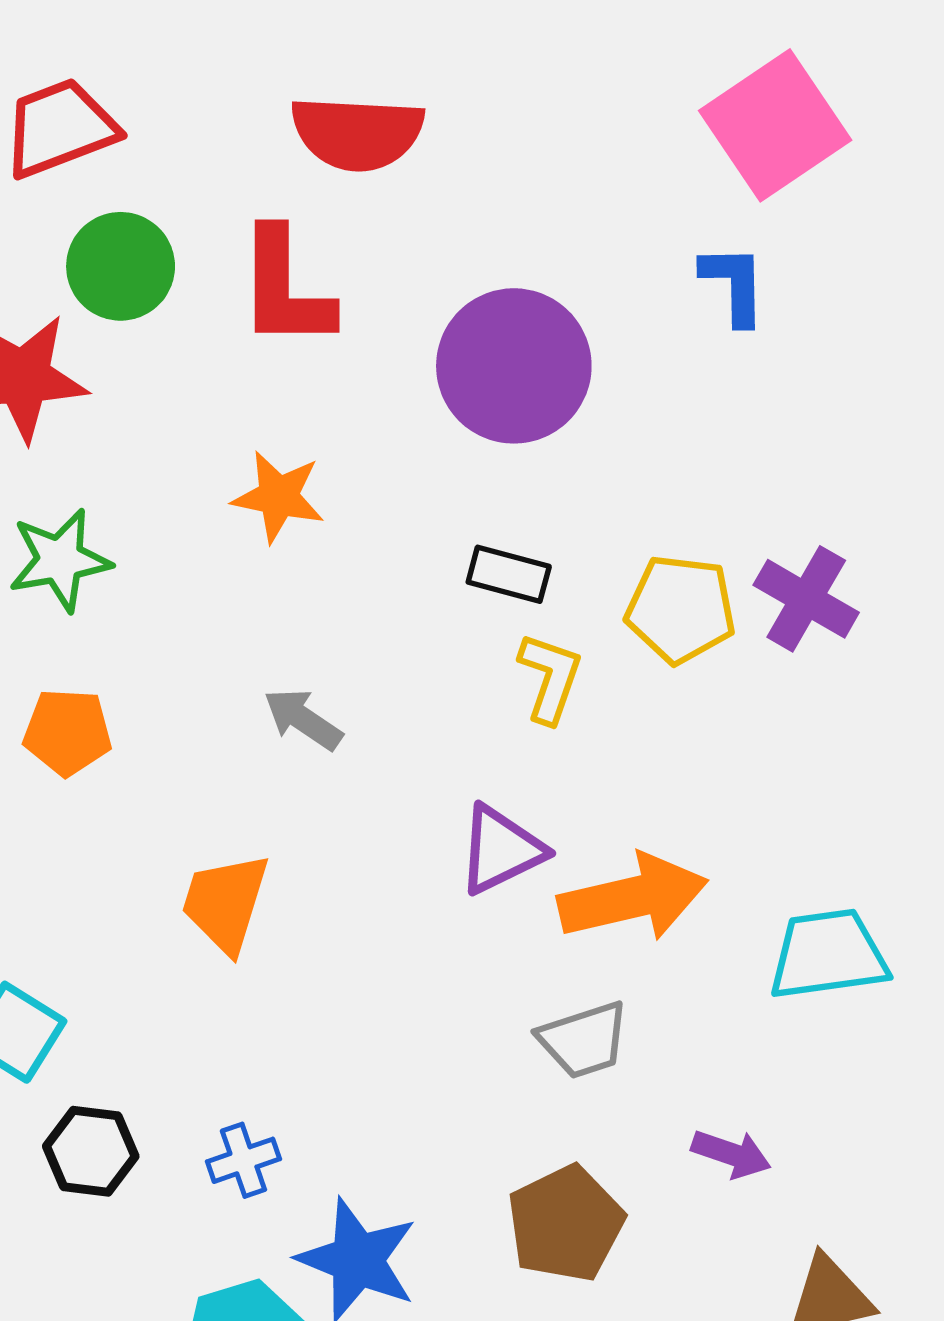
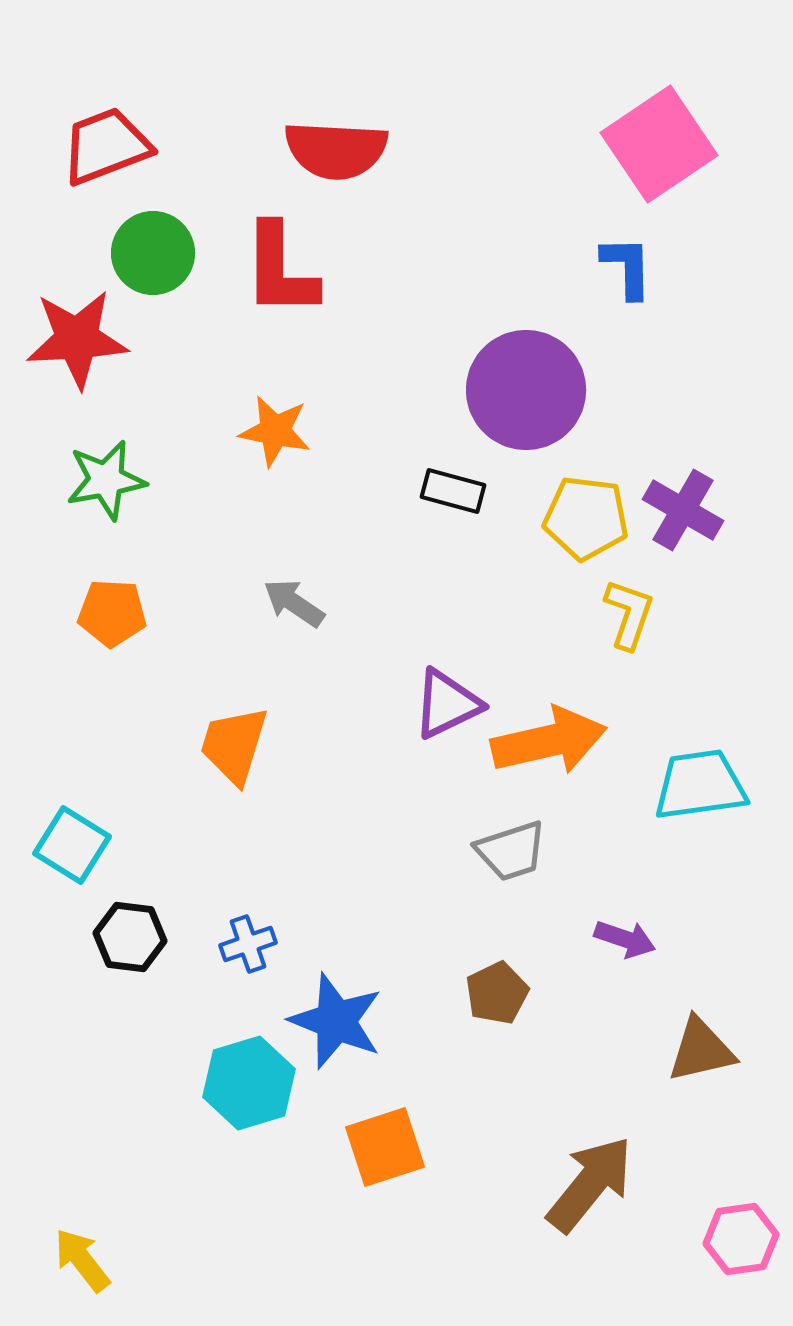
purple circle: (514, 366) -> (526, 390), moved
yellow L-shape: (550, 678) -> (629, 614), moved
brown pentagon: (566, 1224) -> (497, 993), size x0.7

